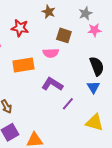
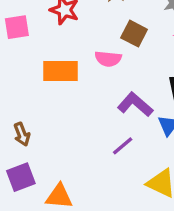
purple L-shape: (52, 84) -> (135, 104), moved

